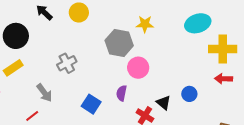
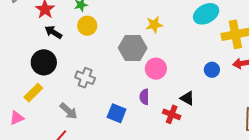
black circle: (16, 36) -> (44, 62), moved
gray cross: (67, 63) -> (85, 78), turned -30
blue circle: (189, 94) -> (212, 70), moved

